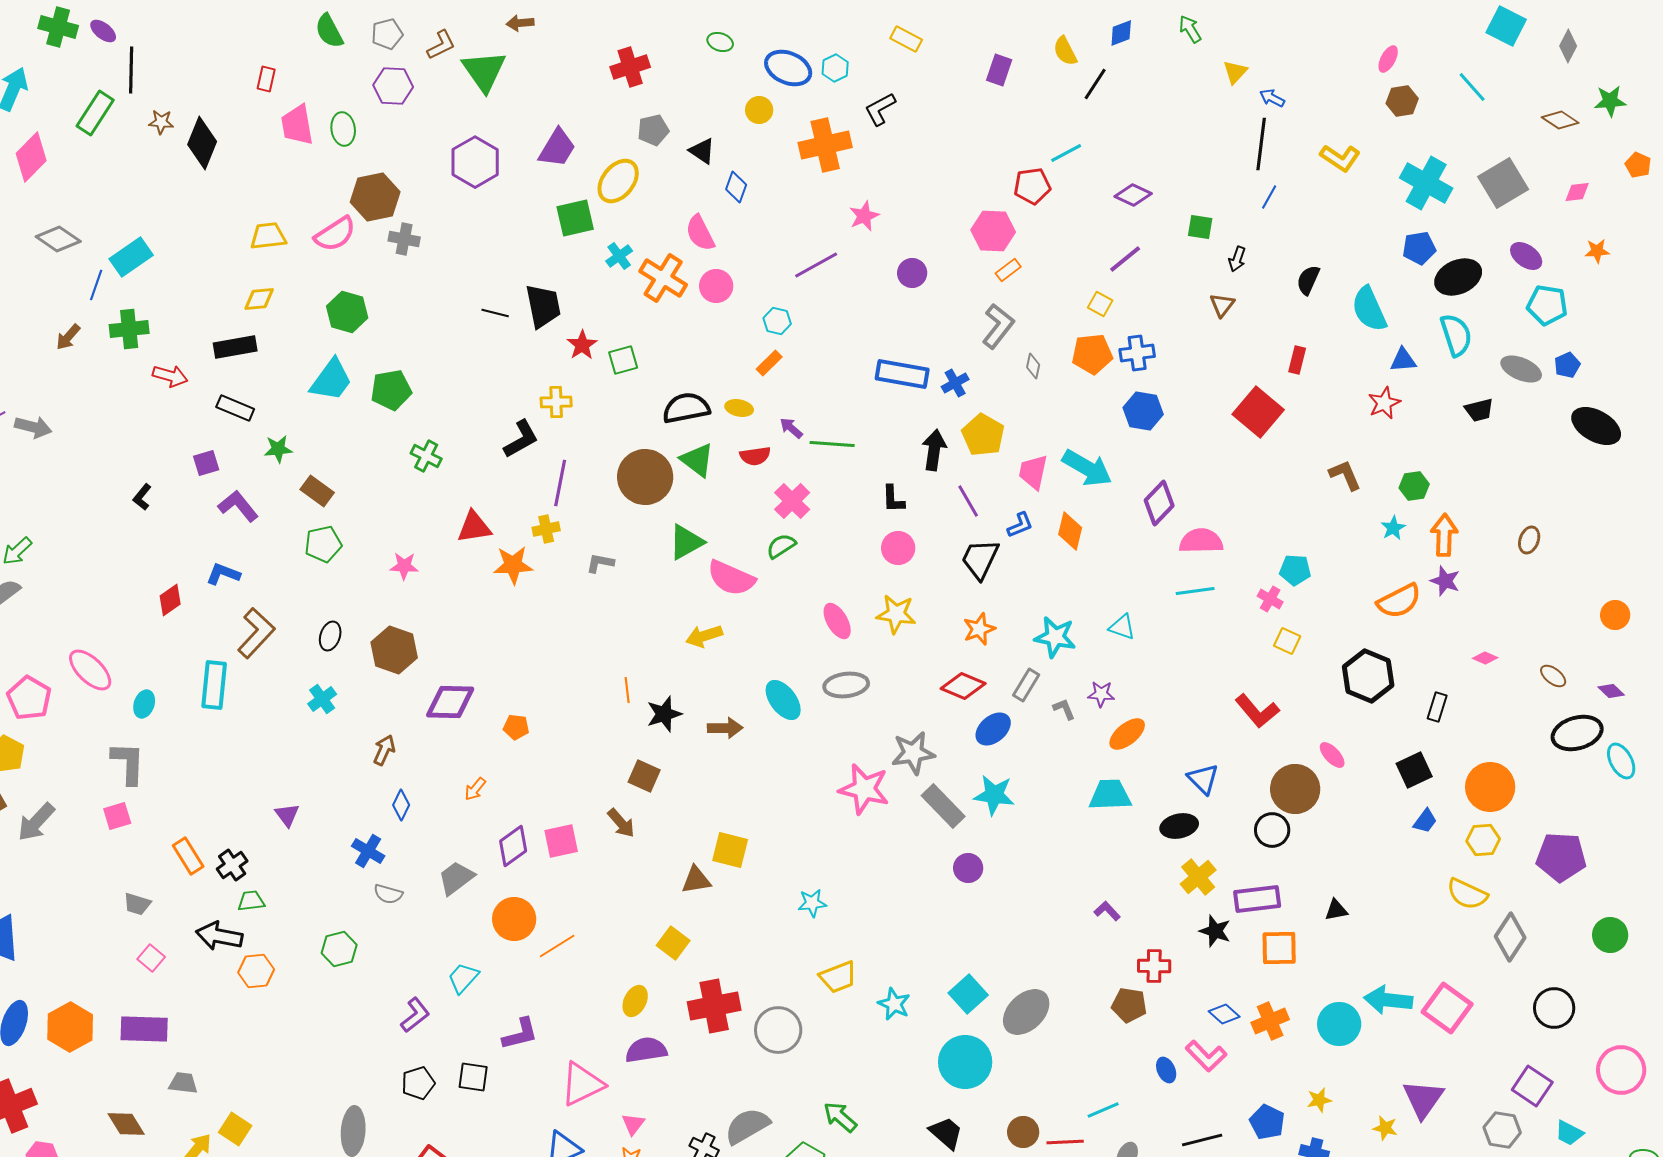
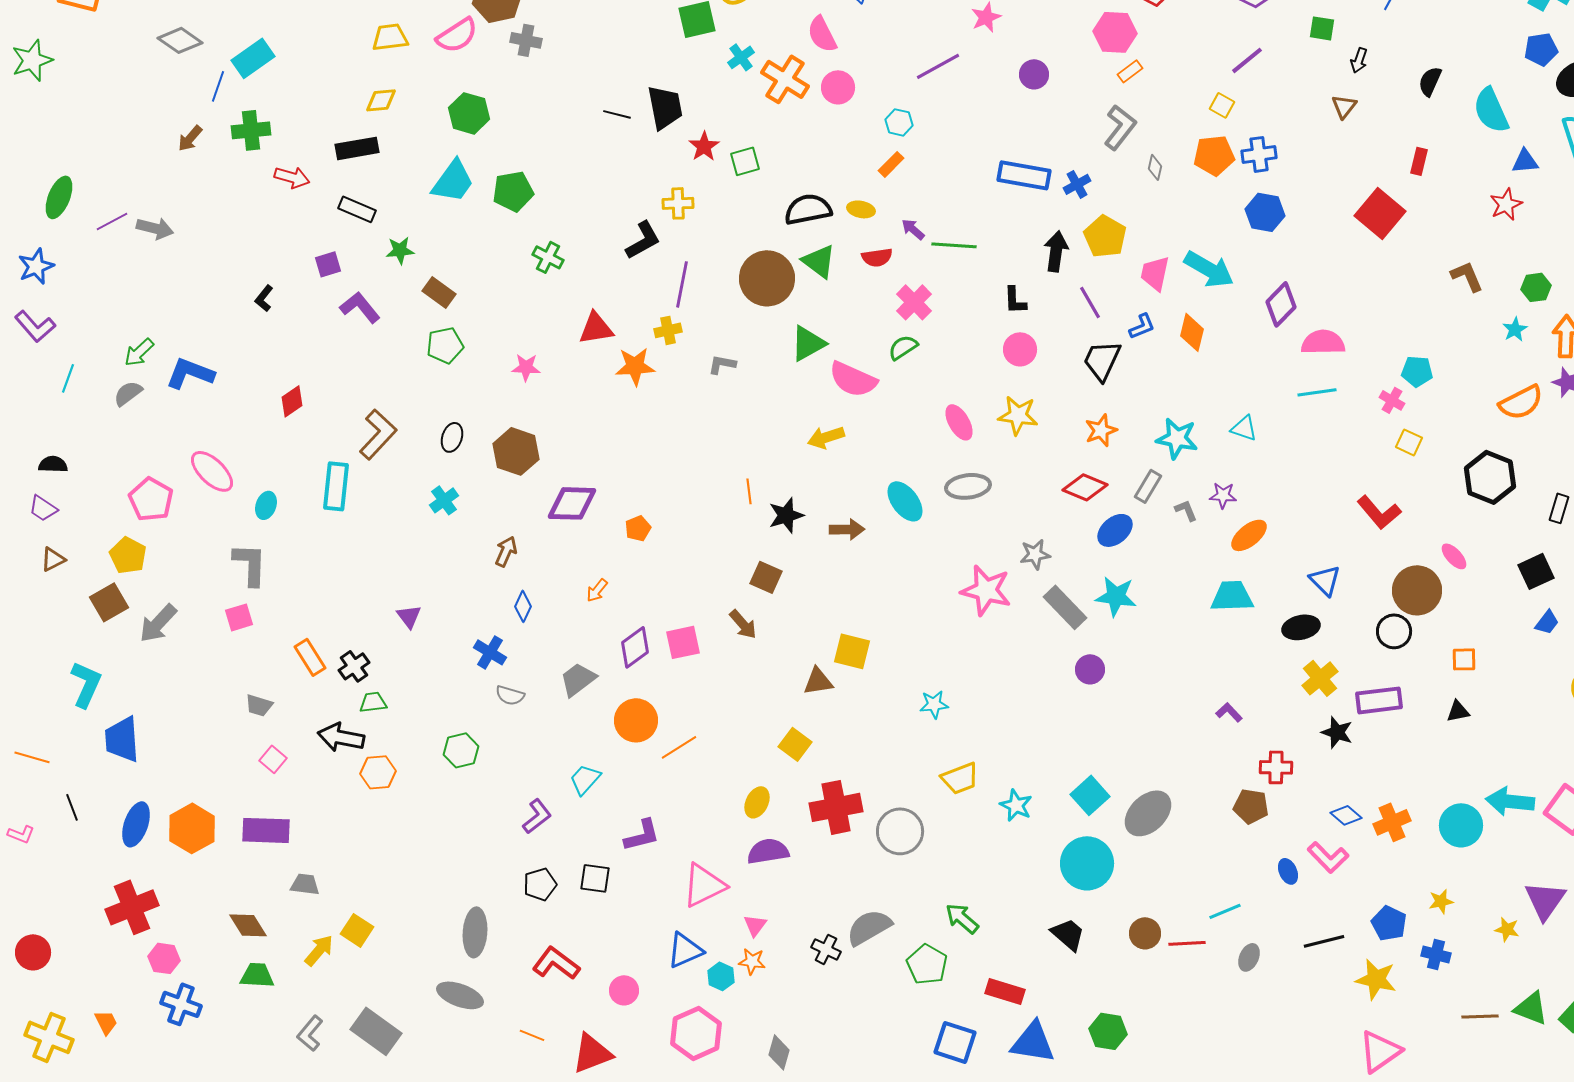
blue L-shape: (223, 574) -> (190, 373), moved, size x1.4
orange pentagon: (516, 727) -> (638, 528), turned -30
gray star: (913, 753) -> (1035, 554), size x0.7
orange square: (1279, 948) -> (1464, 659), moved, size x0.7

